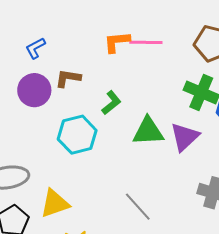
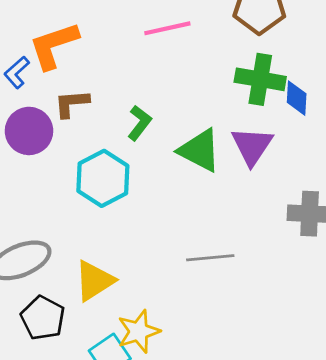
orange L-shape: (117, 42) -> (54, 45), moved, size x1.4
green triangle: (148, 131) -> (200, 150), turned 44
gray line: (138, 207) -> (210, 258), turned -40

